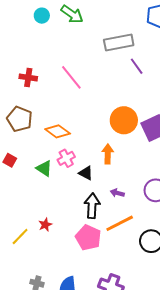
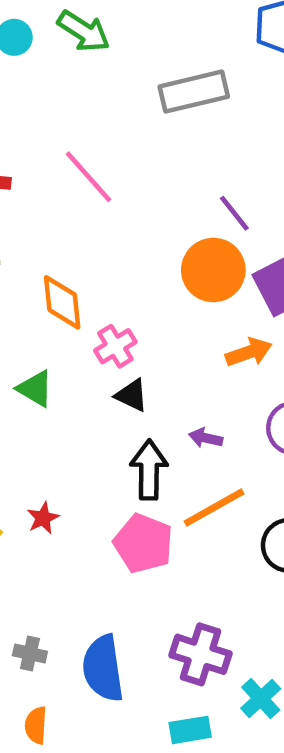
purple line: (137, 66) -> (234, 213), moved
orange diamond: (58, 131) -> (62, 302), turned 50
orange arrow: (108, 154) -> (249, 352), moved, turned 72
pink cross: (66, 158) -> (115, 346), moved

